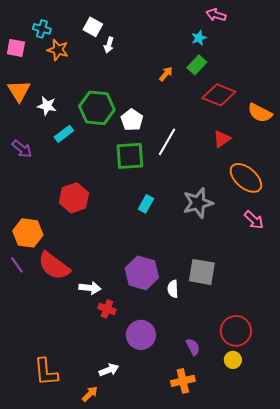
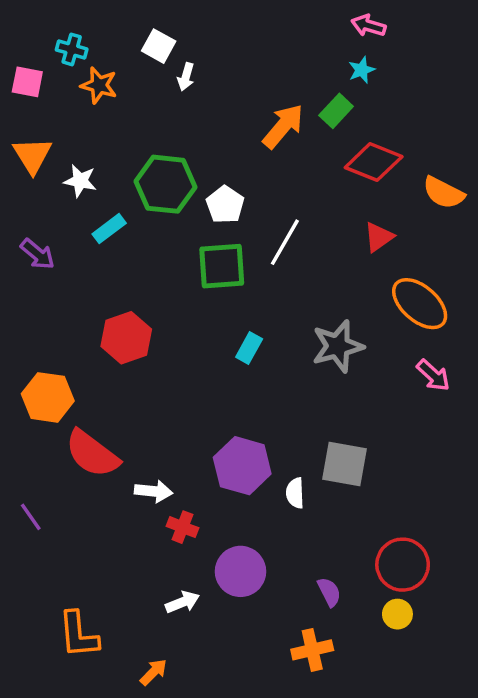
cyan star: (199, 38) -> (362, 70), moved
orange arrow: (166, 74) -> (283, 126), size x1.8
purple line: (17, 265) -> (31, 517), moved
white arrow: (109, 370) -> (183, 602), moved

